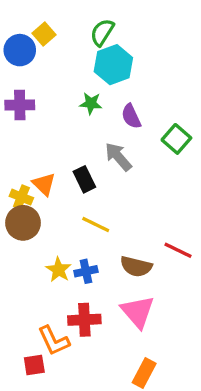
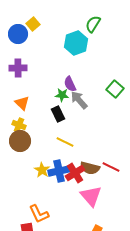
green semicircle: (102, 32) -> (93, 24), moved
green star: (91, 103) -> (62, 95), moved
purple semicircle: (131, 116) -> (70, 84), moved
orange triangle: (44, 184) -> (22, 103), moved
red line: (178, 250) -> (111, 167), moved
blue cross: (86, 271) -> (59, 171), size x1.5
red cross: (84, 320) -> (75, 173), moved, turned -30

